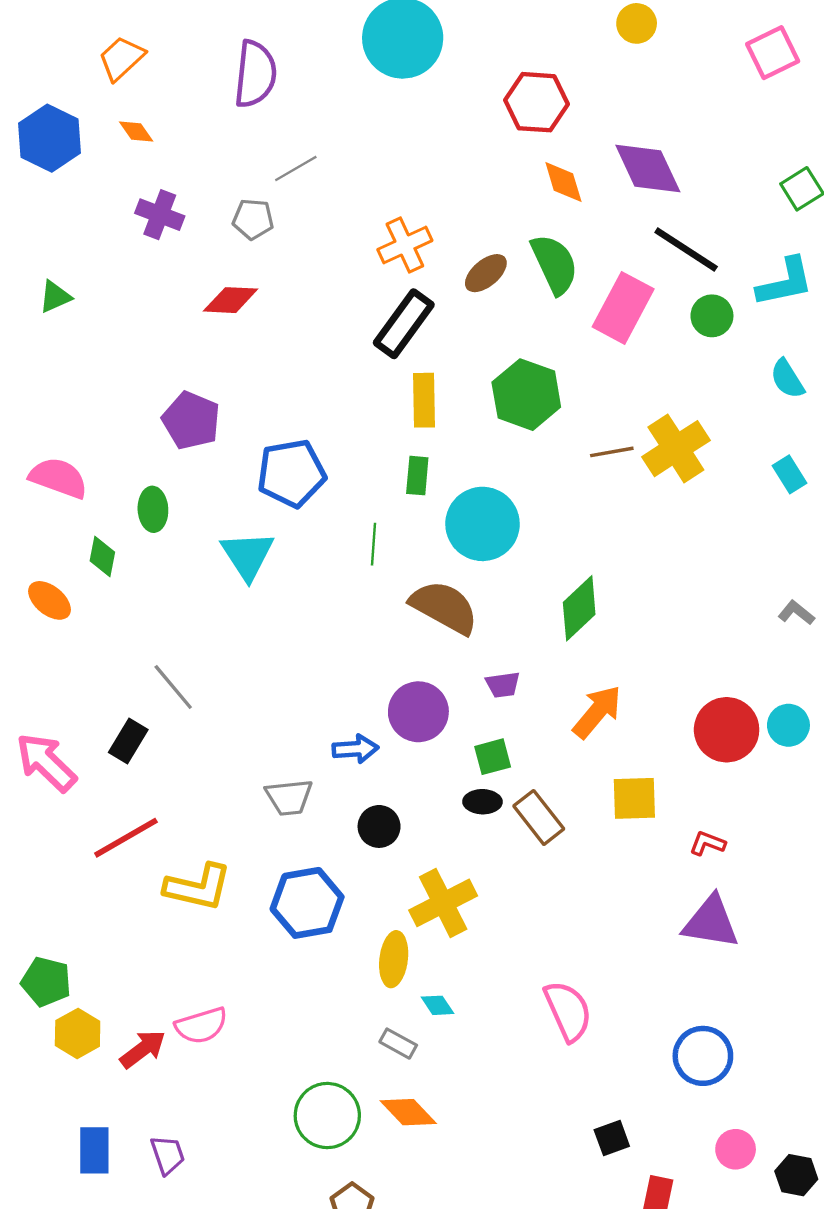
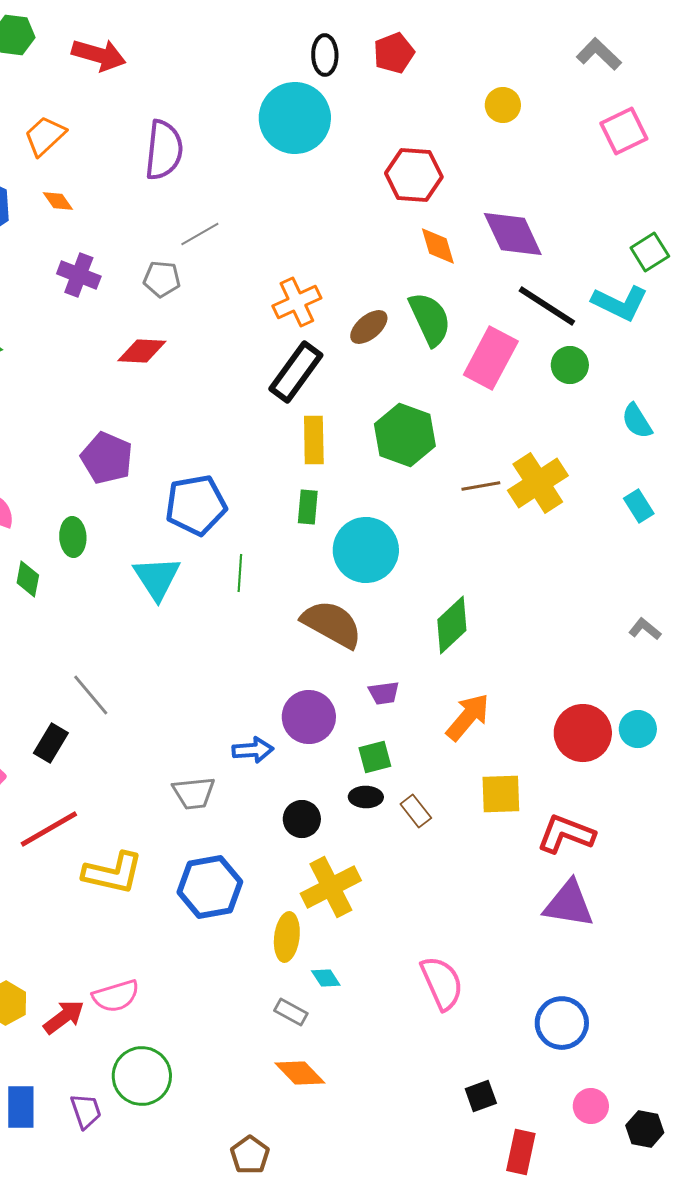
cyan L-shape: (785, 282) -> (620, 303), moved, turned 38
green line: (373, 544) -> (240, 573), moved
brown rectangle: (539, 817) -> (416, 811), size x0.7
black circle: (379, 826) -> (302, 819), moved
red L-shape: (707, 843) -> (566, 834), size x1.8
green circle: (327, 1116) -> (142, 1076), moved

